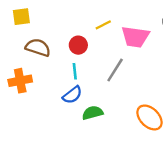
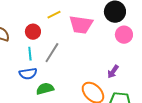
gray line: (115, 70) -> (52, 53), moved
blue semicircle: (72, 95) -> (28, 74), turned 30

